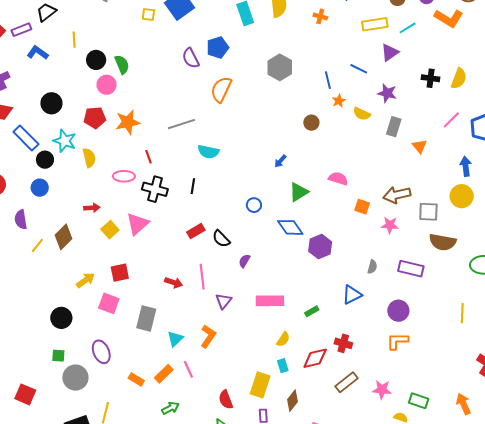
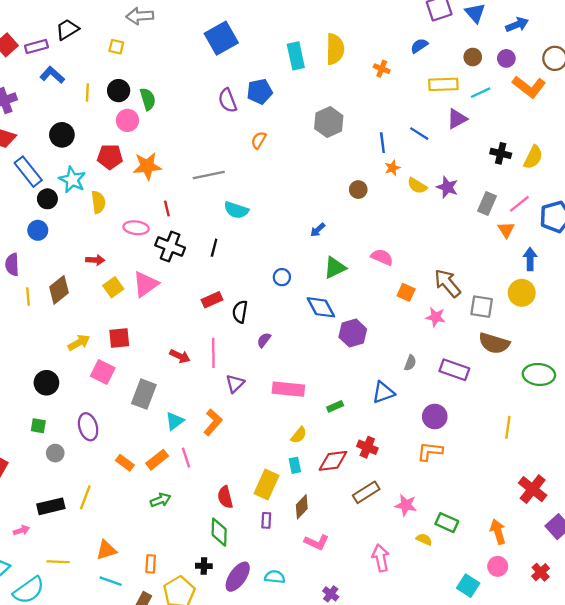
yellow square: (148, 14) -> (116, 47), moved
yellow line: (74, 40) -> (87, 93), moved
orange semicircle: (221, 89) -> (259, 140), size x0.6
purple star: (387, 93) -> (447, 187), moved
gray rectangle: (394, 127) -> (487, 204), moved
orange triangle: (420, 146) -> (506, 230), moved
brown arrow: (397, 195) -> (447, 283), turned 56
black semicircle: (221, 239) -> (240, 312), turned 48
yellow line: (37, 245) -> (28, 296), turned -49
gray circle: (75, 378) -> (55, 453), size x0.6

